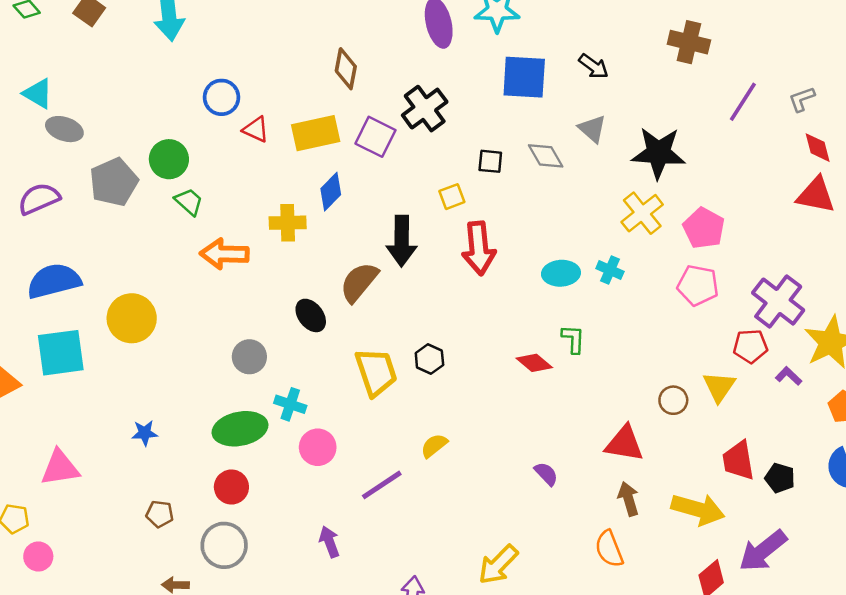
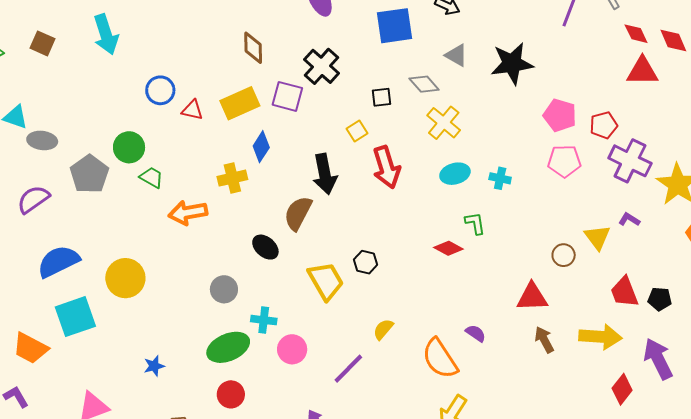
yellow cross: (642, 213) -> (444, 123), moved
cyan cross: (610, 270) -> (500, 178), moved
red pentagon: (750, 346) -> (604, 125), moved
purple L-shape: (789, 376) -> (629, 220), moved
orange semicircle: (609, 549) -> (440, 359), moved, size x1.4
purple arrow: (763, 551) -> (658, 359), turned 114

